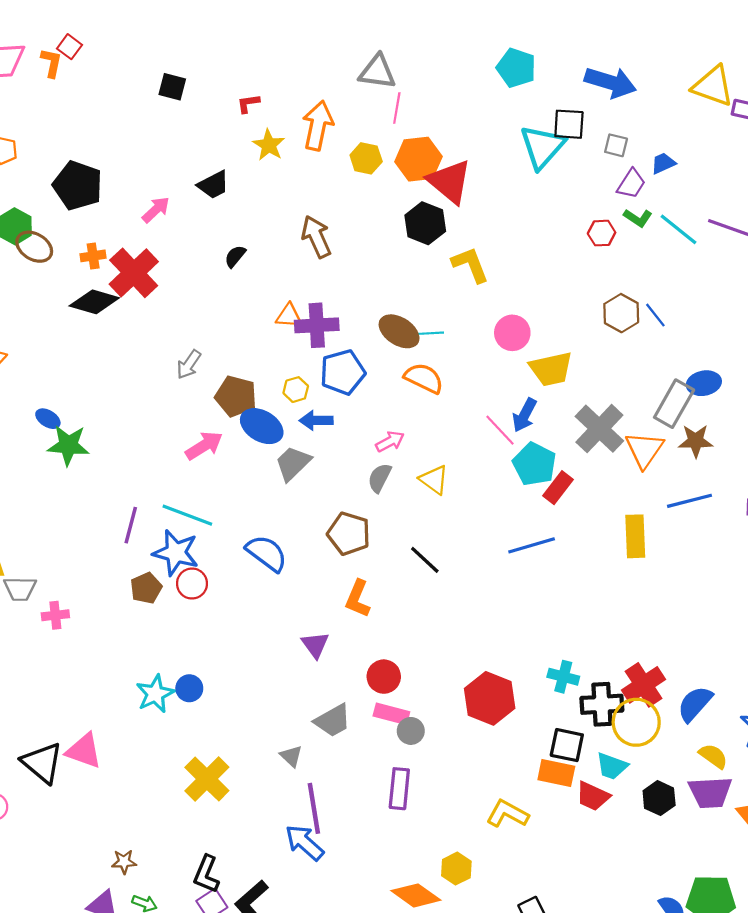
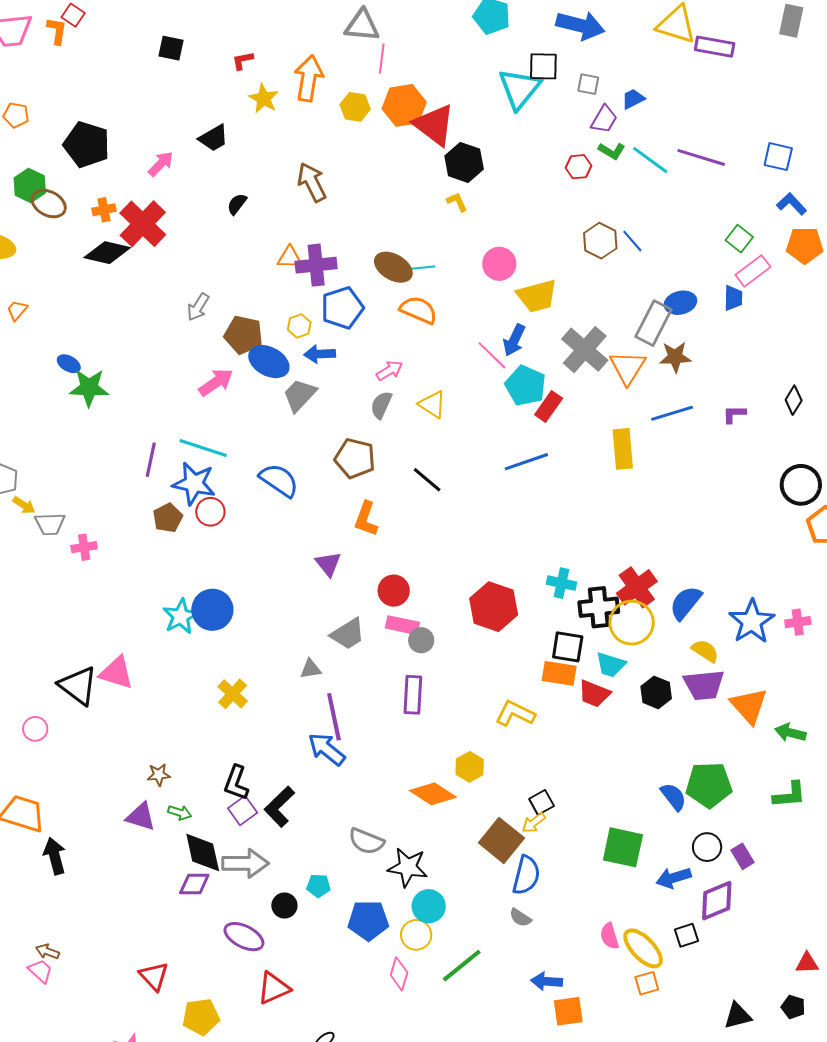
black hexagon: (425, 223) -> (464, 162), moved
yellow L-shape: (470, 265) -> (457, 202), size x0.6
blue circle: (189, 688) -> (212, 610), size x1.6
gray triangle: (291, 756) -> (311, 669), turned -50
yellow cross: (207, 779) -> (233, 694), size x0.7

